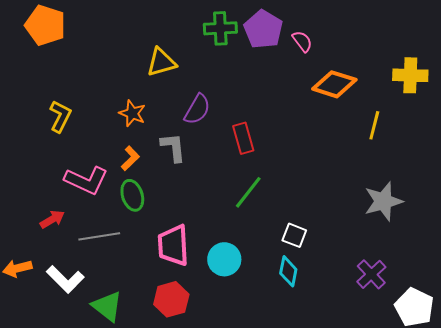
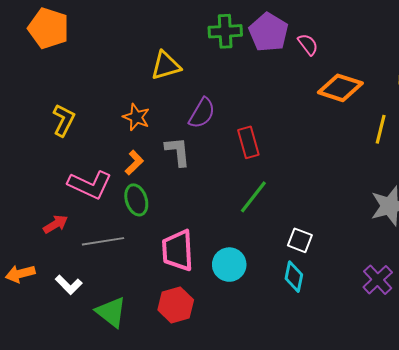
white L-shape: (65, 279) -> (69, 285), size x0.7

